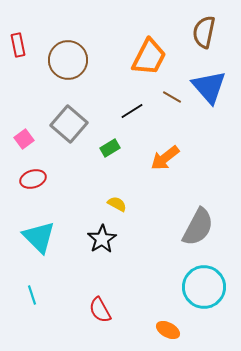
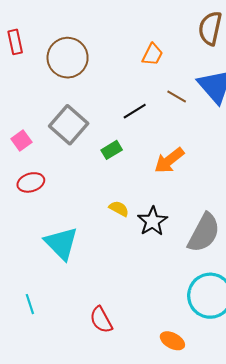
orange trapezoid: (149, 57) -> (153, 54), size x0.6
cyan triangle: (39, 237) -> (61, 243), moved
black star: (102, 239) -> (153, 221), moved

